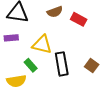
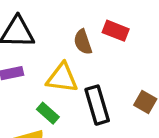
brown semicircle: (55, 12) -> (83, 42), moved, turned 98

